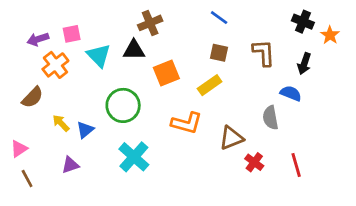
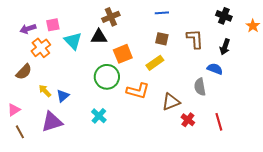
blue line: (219, 18) -> (162, 13), turned -40
orange star: (330, 35) -> (253, 26), moved
green circle: (123, 105) -> (107, 77), moved
cyan cross: (134, 157) -> (99, 116), size x0.7
purple triangle: (70, 165) -> (52, 122), size x1.6

